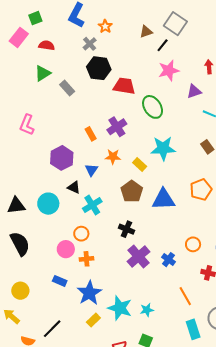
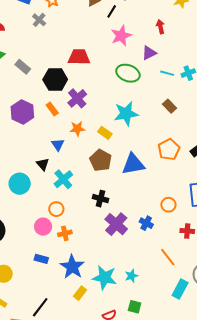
black hexagon: (99, 68) -> (55, 80), moved
green ellipse: (153, 107) -> (128, 73), moved, turned -30
purple hexagon: (62, 158) -> (22, 112), moved
black triangle: (74, 187) -> (43, 164), turned 32
cyan rectangle: (193, 329) -> (180, 289), turned 54

